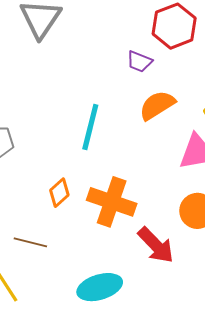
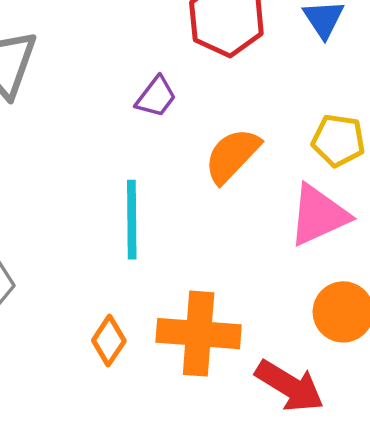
purple trapezoid: (139, 62) -> (156, 97), moved, turned -60

